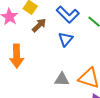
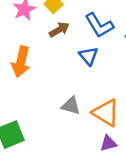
blue triangle: (66, 39) -> (89, 56), turned -35

